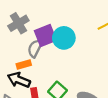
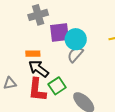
gray semicircle: (35, 48) -> (75, 54), moved
black arrow: (19, 80) -> (39, 69), moved

